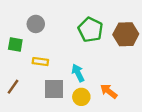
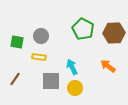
gray circle: (36, 24) -> (41, 36), moved
orange arrow: (109, 91) -> (108, 66), moved

